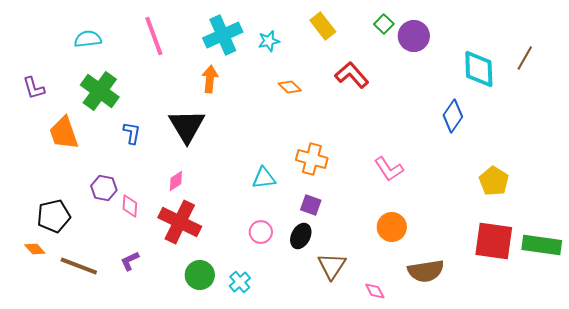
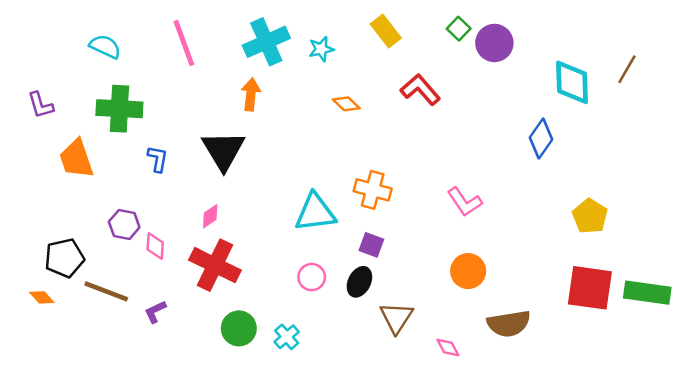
cyan semicircle: (88, 39) -> (105, 47), turned 32
green cross: (100, 91) -> (119, 109), turned -33
cyan triangle: (264, 178) -> (315, 213), size x1.5
brown line: (79, 266) -> (106, 291), moved

